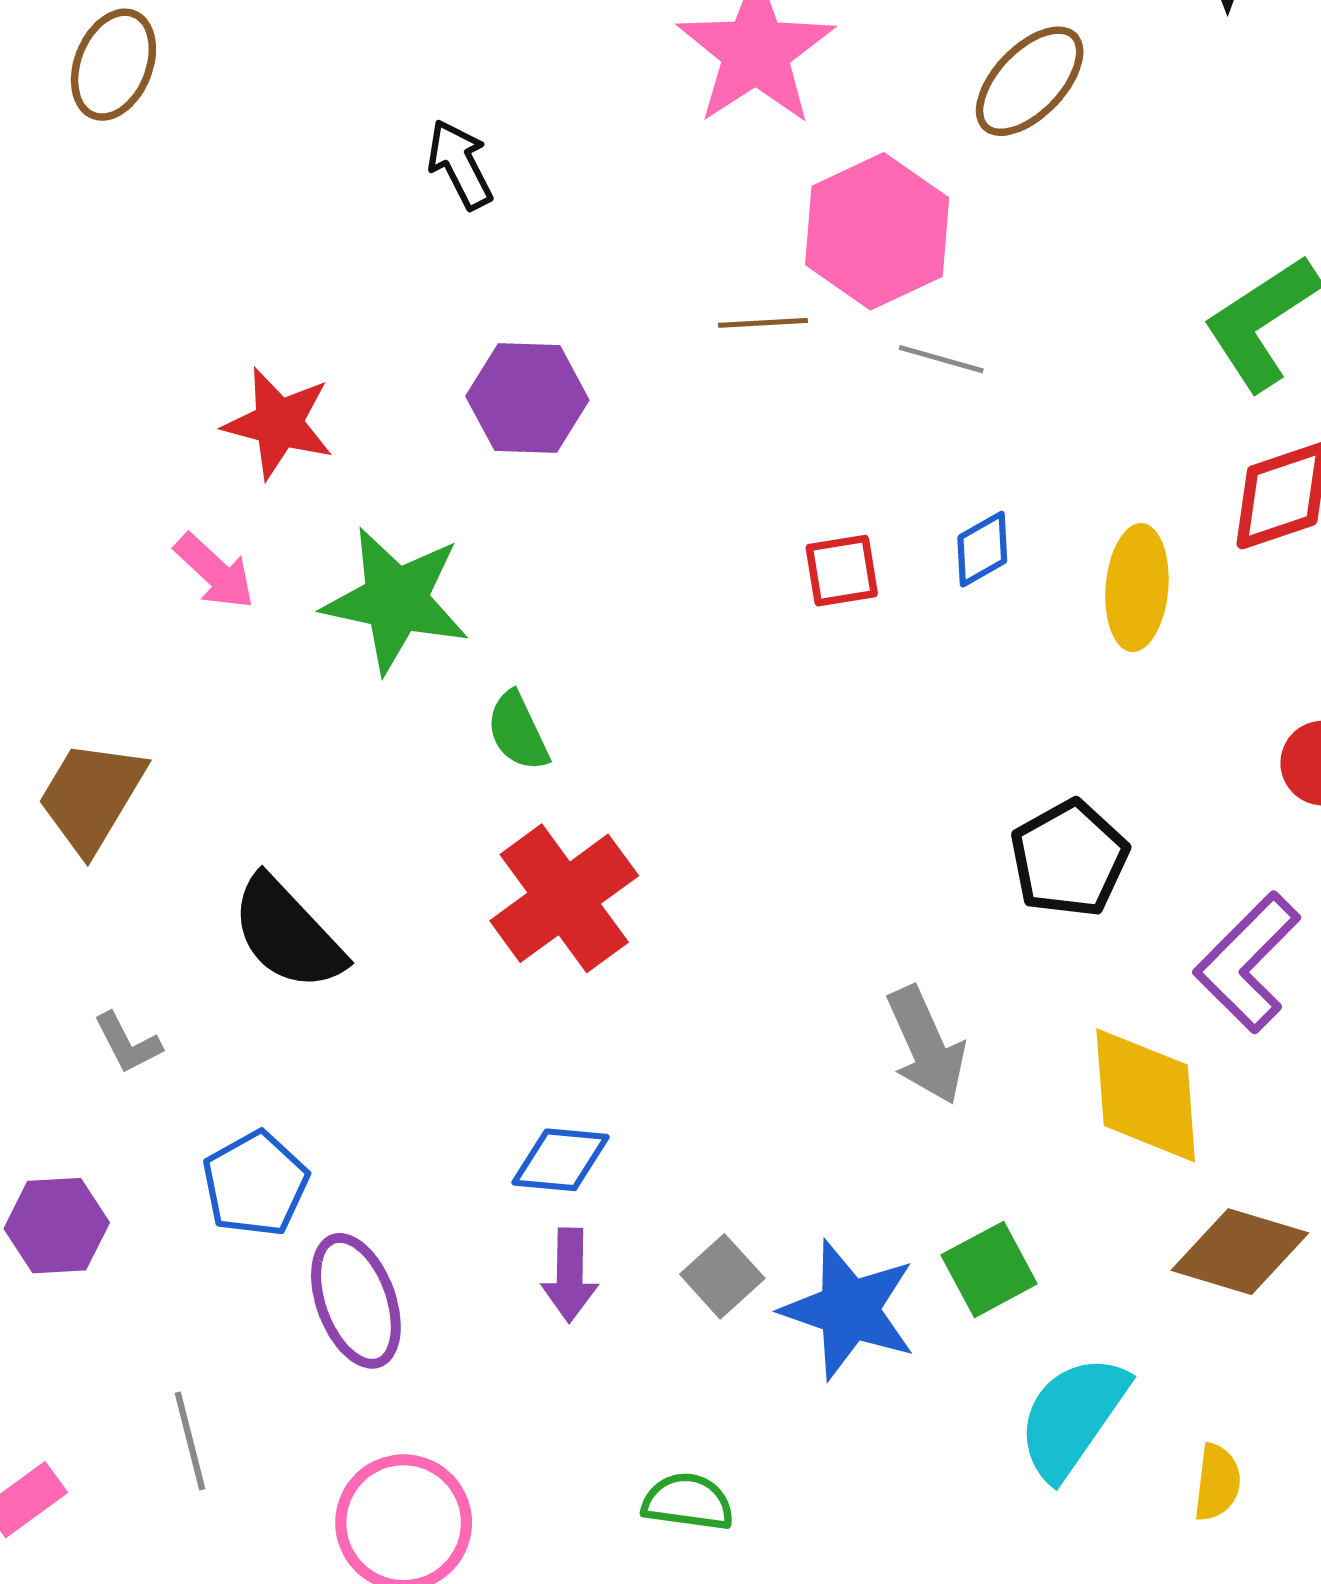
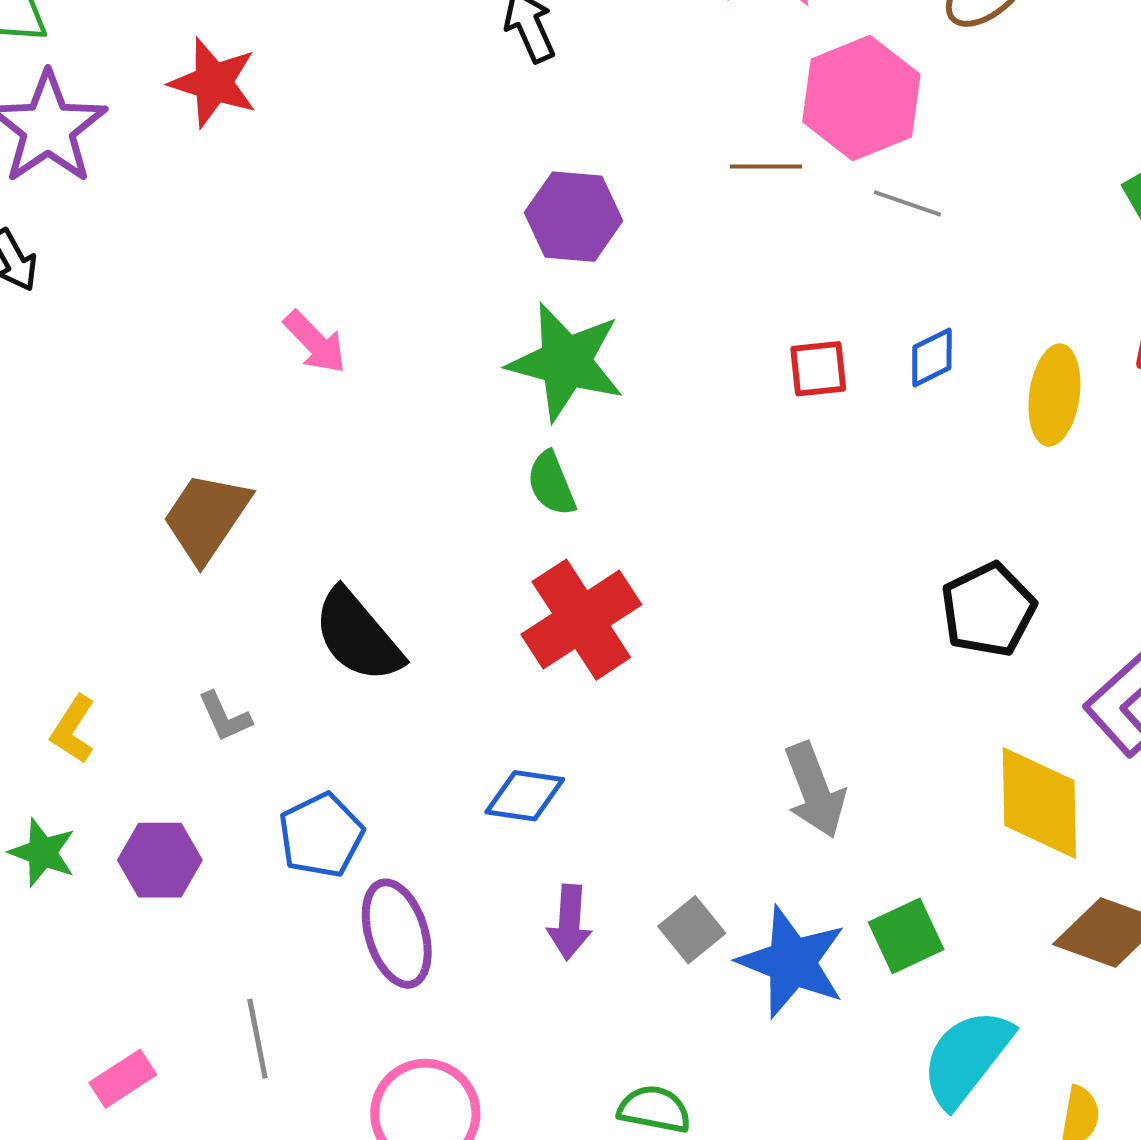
red star: (279, 423) -> (213, 83), moved
green star: (396, 600) -> (566, 362), moved
gray arrow: (926, 1045) -> (815, 790), moved
blue diamond: (561, 1160) -> (525, 796), moved

